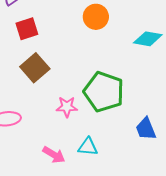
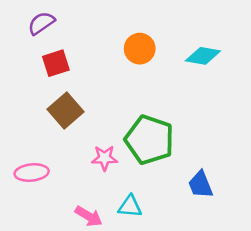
cyan diamond: (148, 39) -> (203, 56), moved

